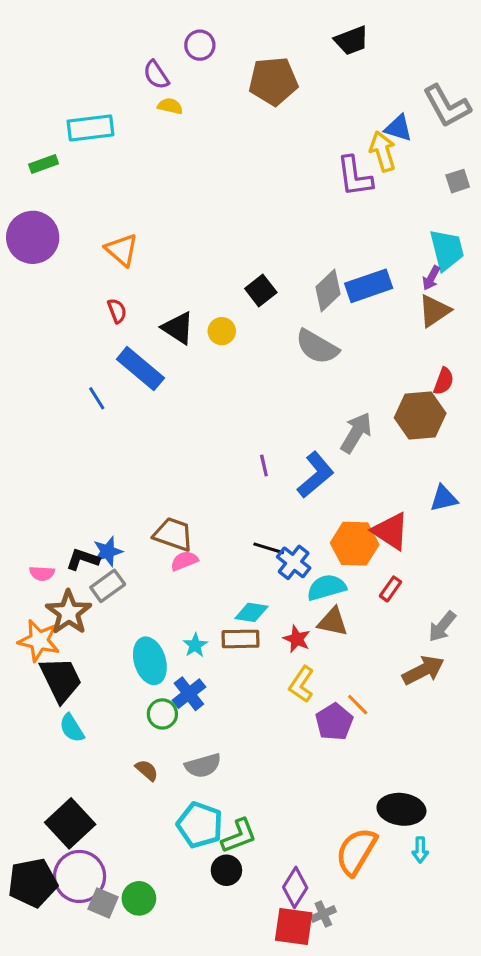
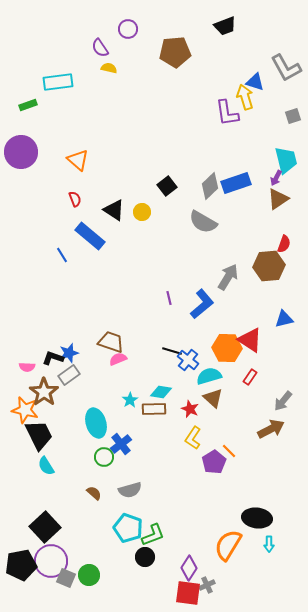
brown triangle: (333, 622) -> (213, 398), turned 30
cyan star: (195, 645) -> (130, 400), moved

